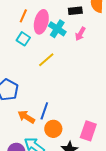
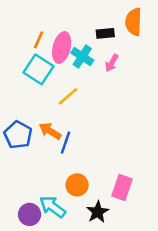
cyan square: (23, 39) -> (39, 69), size x1.6
blue line: (44, 111) -> (65, 143), moved
orange arrow: (26, 117) -> (50, 131), moved

